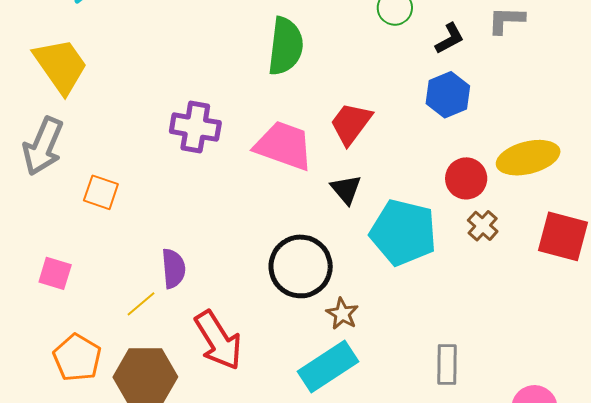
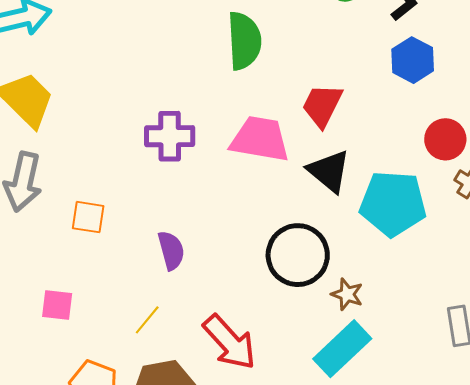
black triangle: (346, 189) -> (329, 171), size x1.4
purple semicircle: (173, 268) -> (171, 250), moved

